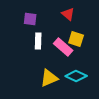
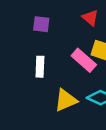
white rectangle: (38, 41) -> (40, 67), moved

